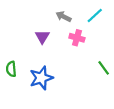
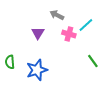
cyan line: (95, 15) -> (86, 25), moved

